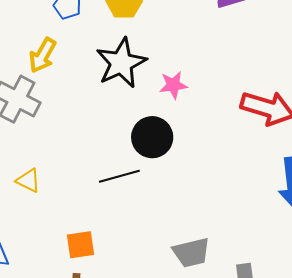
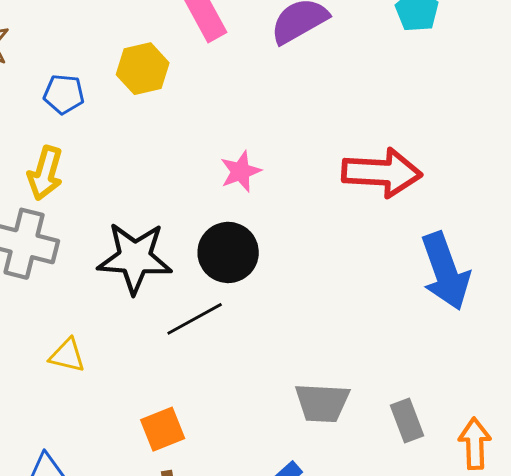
black star: (121, 63) -> (135, 258), moved, turned -30
gray trapezoid: (191, 252) -> (322, 403), turned 30

